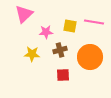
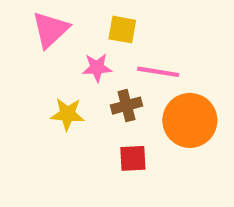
pink line: (94, 22) -> (158, 72), moved
yellow square: (70, 26) -> (122, 30), moved

